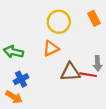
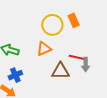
orange rectangle: (94, 18) -> (74, 20), moved
red line: (88, 75) -> (77, 57), moved

